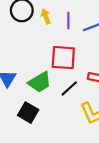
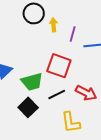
black square: (28, 113) -> (28, 107), moved

